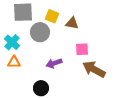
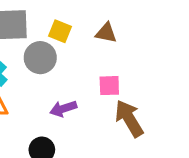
brown triangle: (72, 23) -> (106, 33), moved
brown arrow: (94, 69) -> (129, 119), turned 30

